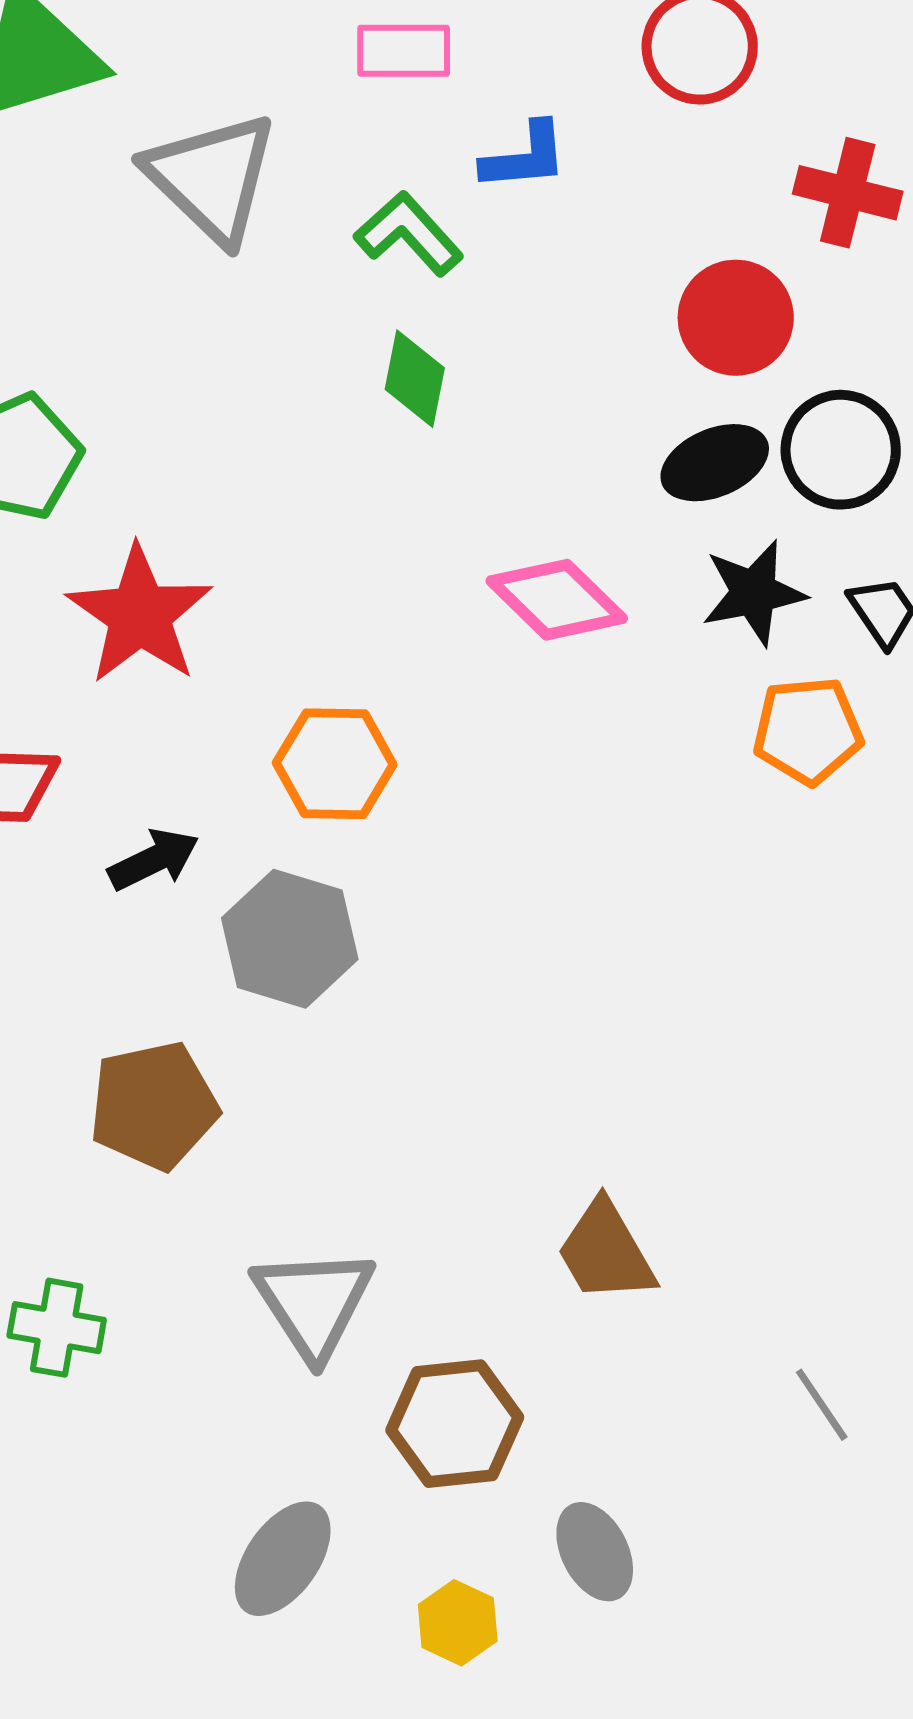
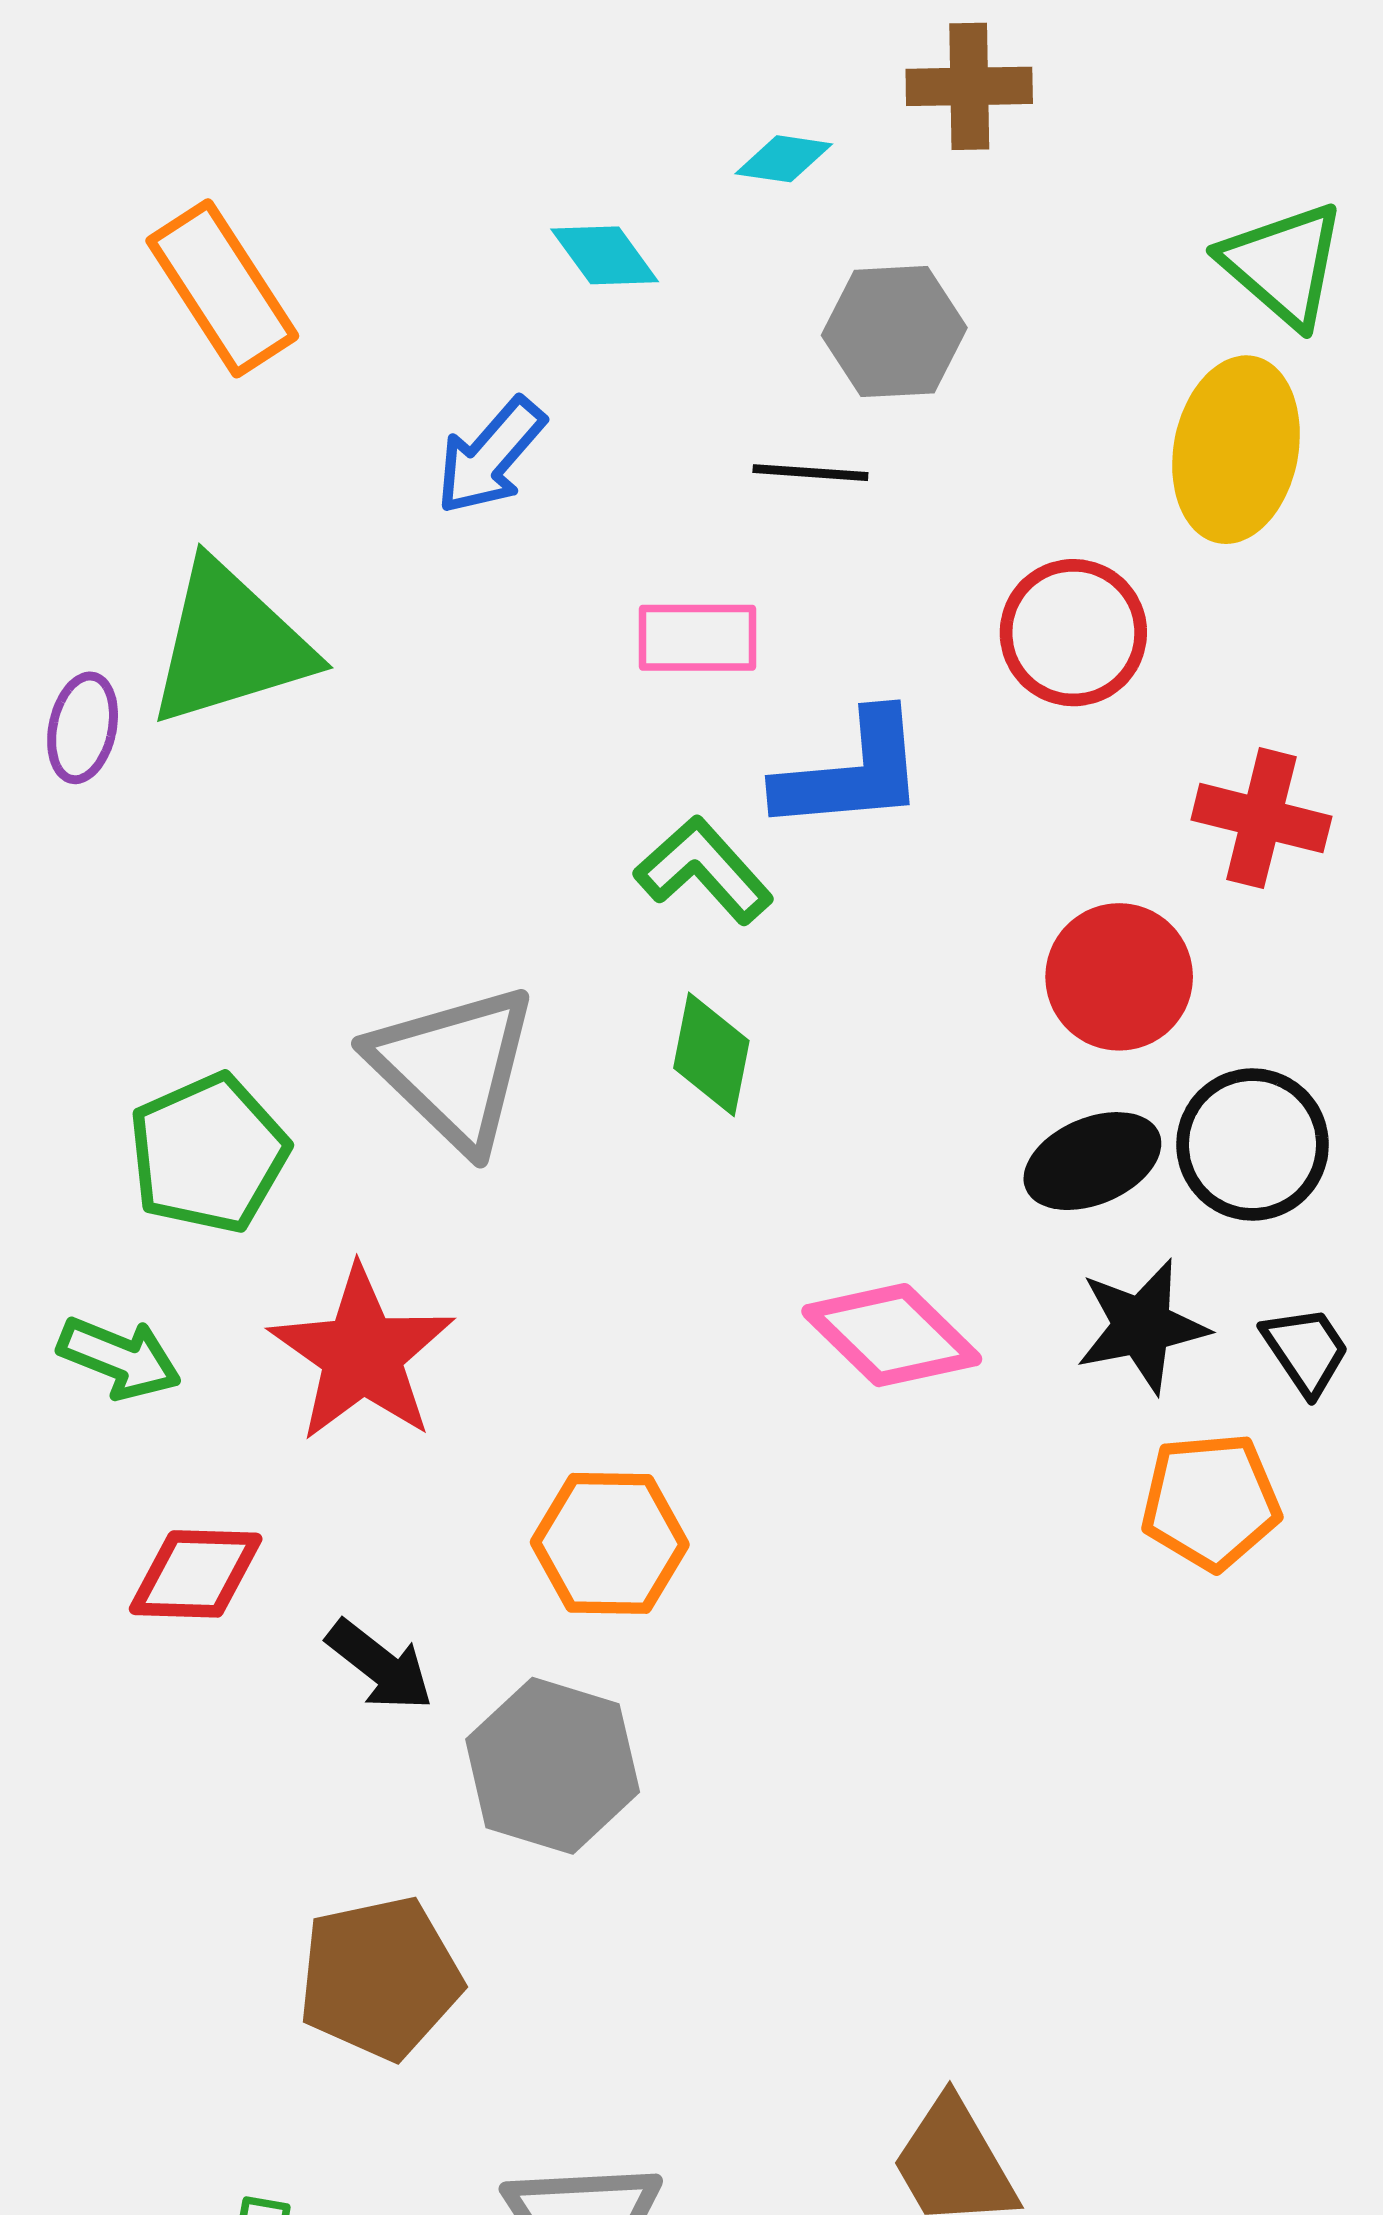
blue L-shape: (525, 157) -> (851, 772), size x1.4
gray triangle: (212, 178) -> (453, 1067), moved
black arrow: (154, 860) -> (380, 1665), turned 64

